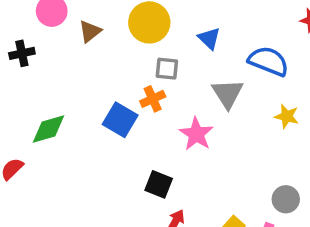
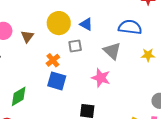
blue triangle: (209, 38) -> (86, 24), moved
orange cross: (153, 99) -> (53, 60), moved

